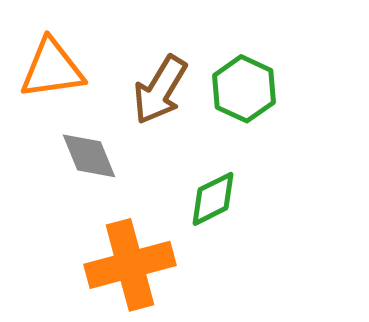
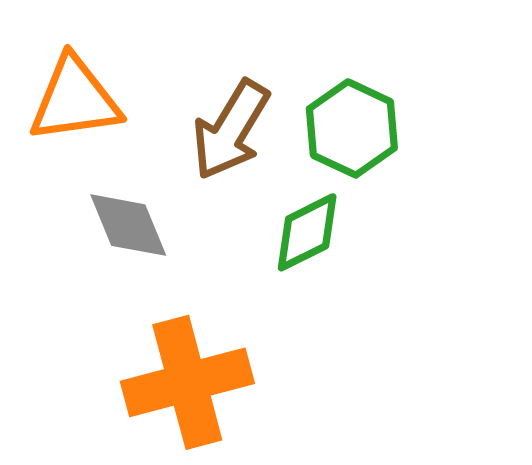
green diamond: (213, 199) -> (307, 232), moved

